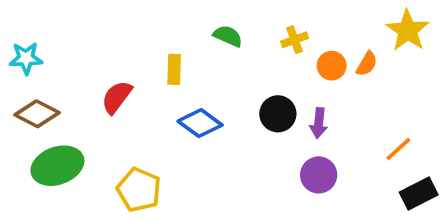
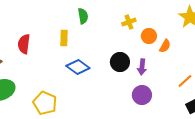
green semicircle: (228, 36) -> (83, 16), moved, turned 56
orange semicircle: (367, 64) -> (165, 46), moved
red semicircle: (117, 97) -> (24, 44), moved, turned -30

